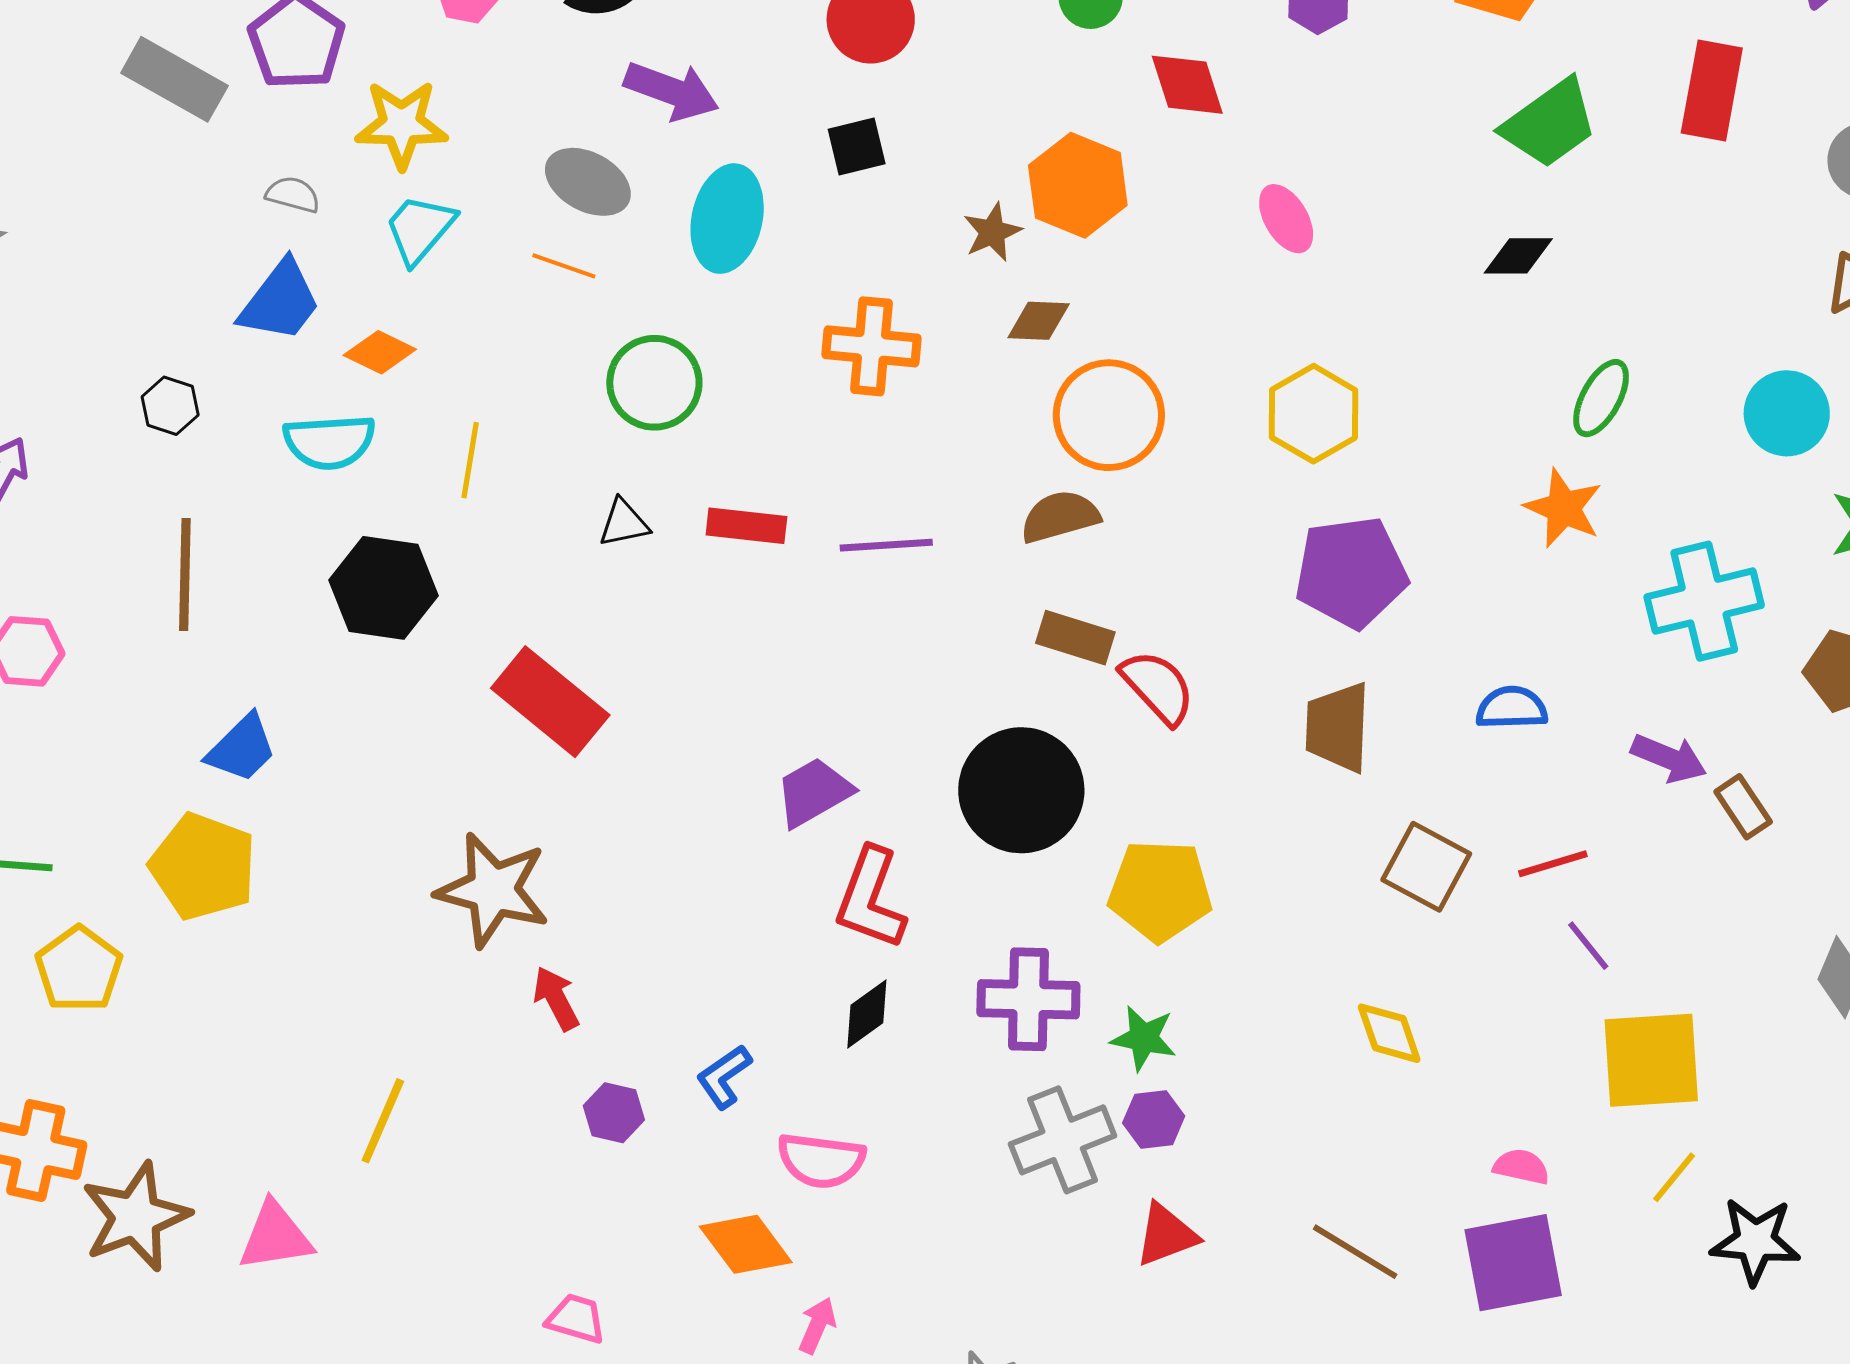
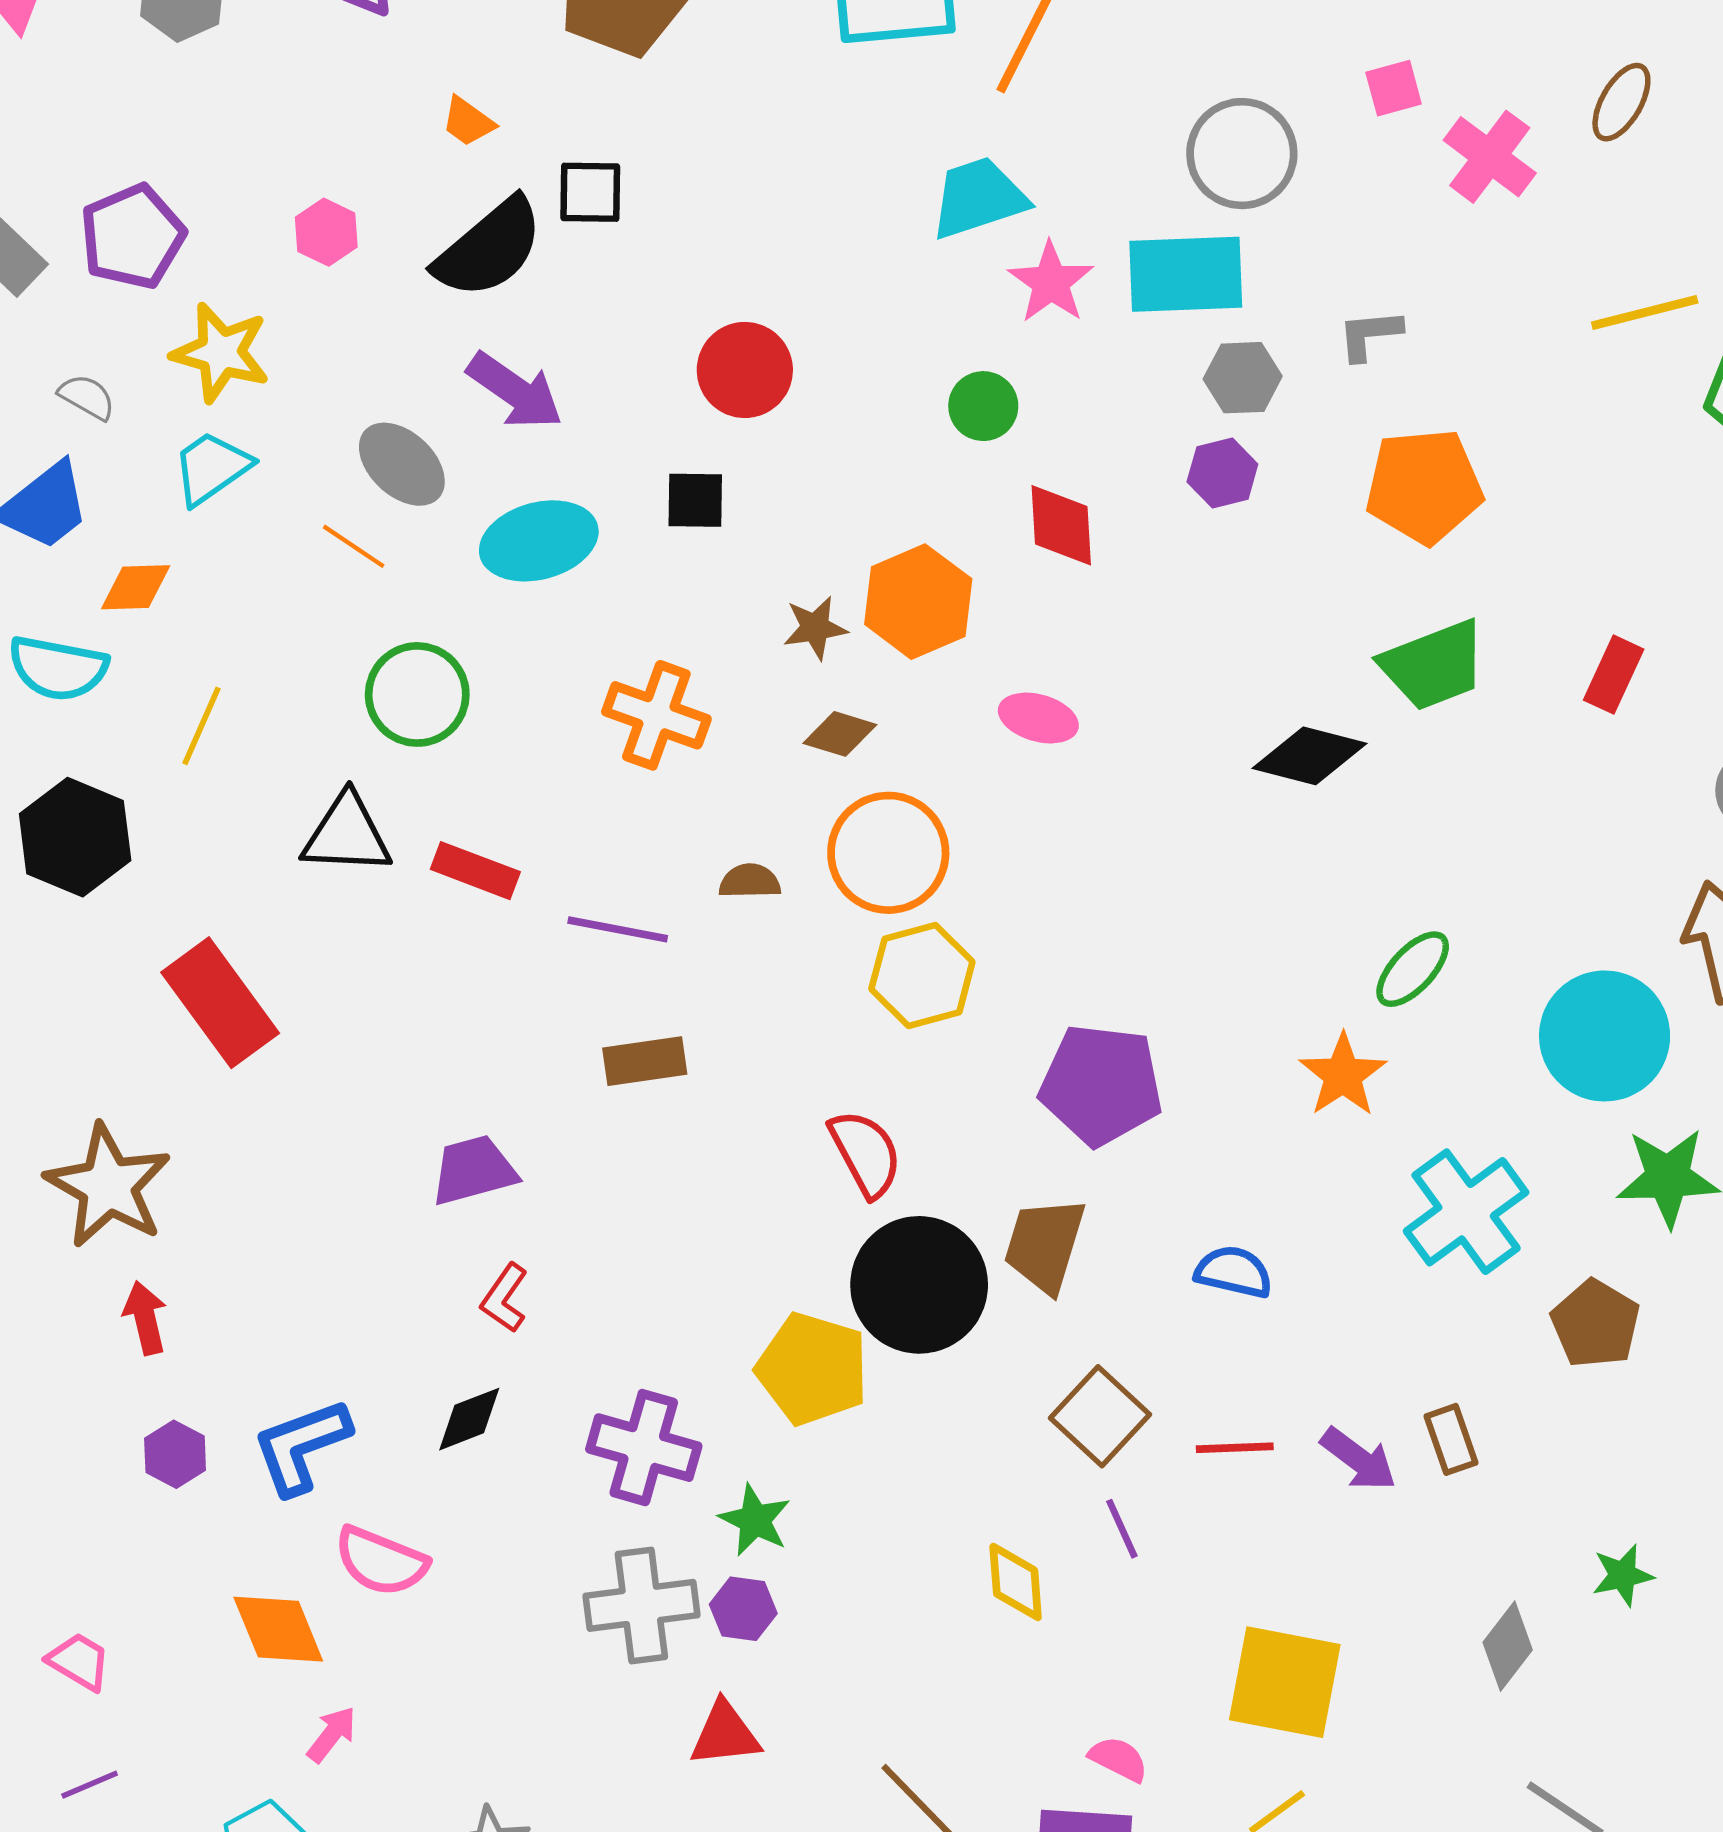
red rectangle: (1712, 90) -> (1614, 675), size x0.7
cyan ellipse: (727, 219) -> (539, 541), turned 48
pink ellipse: (1286, 219) -> (1038, 718), moved, turned -58
black diamond: (1518, 256) -> (1310, 756), moved, size x1.4
orange diamond: (380, 352) -> (136, 587), turned -42
cyan circle: (1787, 413) -> (1605, 1036), size x1.4
yellow hexagon: (1314, 414) -> (922, 975), moved
brown semicircle: (1060, 517) -> (750, 881), moved, size x0.7
black triangle: (624, 523) -> (347, 834), size x1.6
cyan cross: (1704, 601) -> (1466, 1212), turned -37
brown rectangle: (1075, 638) -> (645, 1061), moved, turned -40
purple arrow: (1669, 758) -> (1359, 1459), moved
black circle: (1021, 790) -> (919, 1285), moved
red L-shape: (870, 898) -> (505, 1298), size x0.6
purple line: (1588, 946) -> (1122, 1529), moved
blue L-shape: (724, 1077) -> (301, 1446), size x1.5

